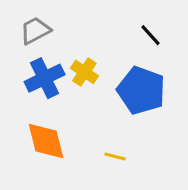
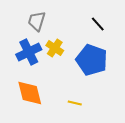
gray trapezoid: (35, 31) -> (37, 21), moved, turned -45

